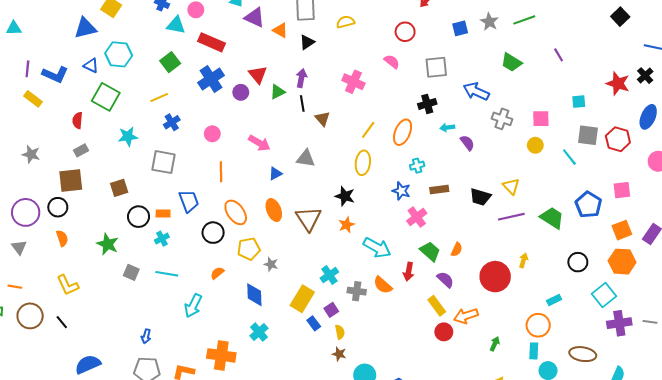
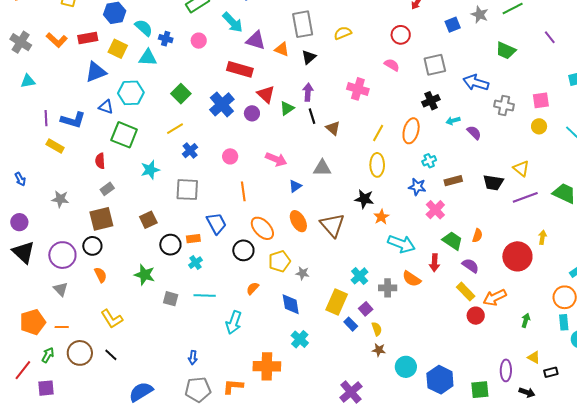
cyan triangle: (176, 25) -> (148, 58), moved
red rectangle: (212, 42) -> (240, 69), moved
orange star: (346, 225) -> (381, 217), moved

